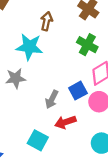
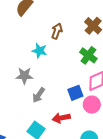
cyan star: (29, 47) -> (40, 51), size x0.7
gray arrow: (52, 99) -> (39, 95), moved

